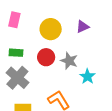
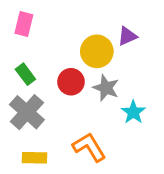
yellow circle: (51, 29) -> (97, 51), moved
green rectangle: (16, 53) -> (25, 74), turned 48

